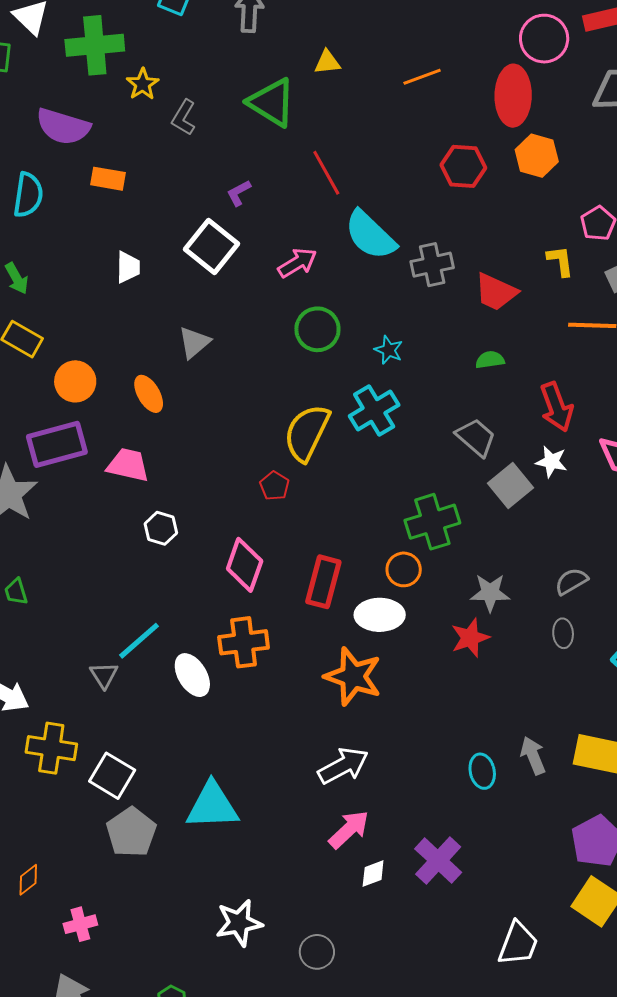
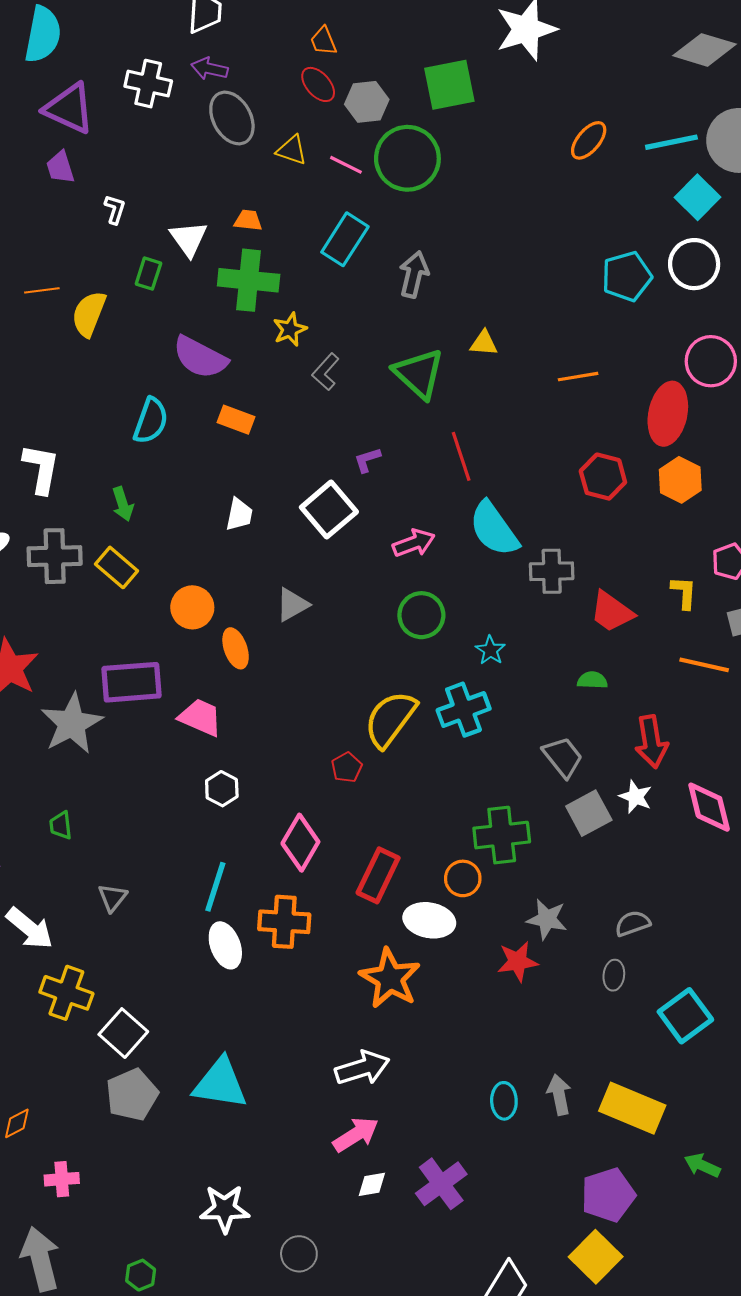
orange circle: (75, 381) -> (192, 607), moved
cyan line: (139, 641) -> (215, 887), moved, turned -42
gray triangle: (104, 675) -> (112, 898), moved

